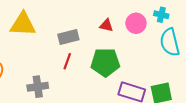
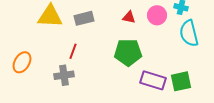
gray rectangle: (68, 37) -> (84, 18), moved
red line: (67, 61) -> (73, 51), moved

